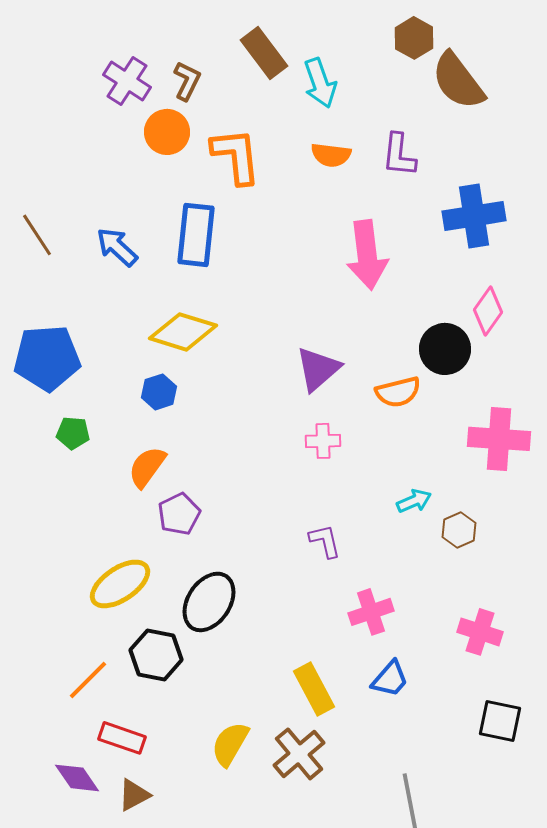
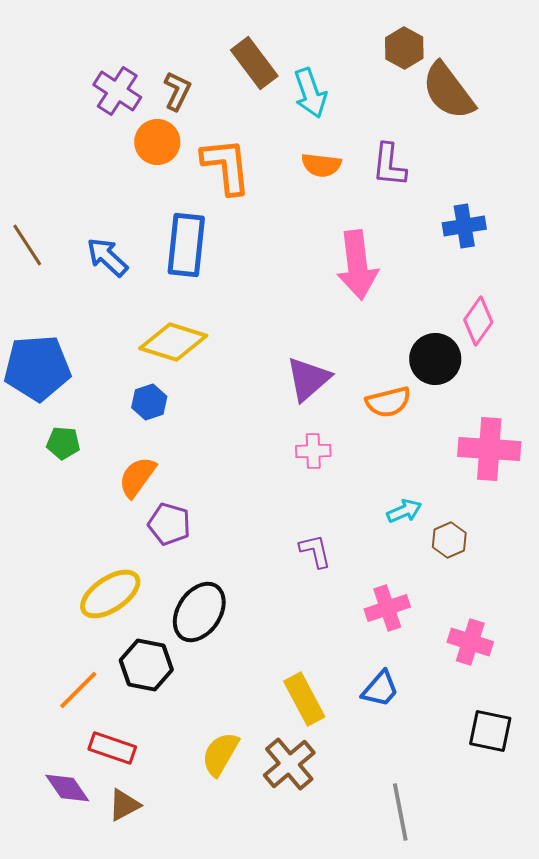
blue cross: (474, 216) -> (464, 226), size x0.7
purple pentagon: (179, 514) -> (169, 524), turned -30
pink cross: (371, 612) -> (387, 608), moved

